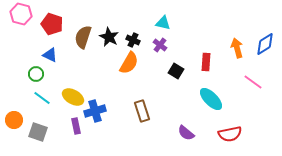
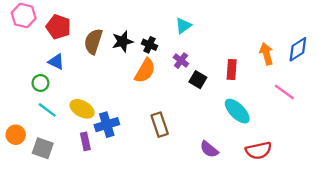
cyan triangle: (163, 23) -> (183, 26), turned -49
black star: (109, 37) -> (123, 41), turned 30
purple cross: (160, 45) -> (181, 61), moved

